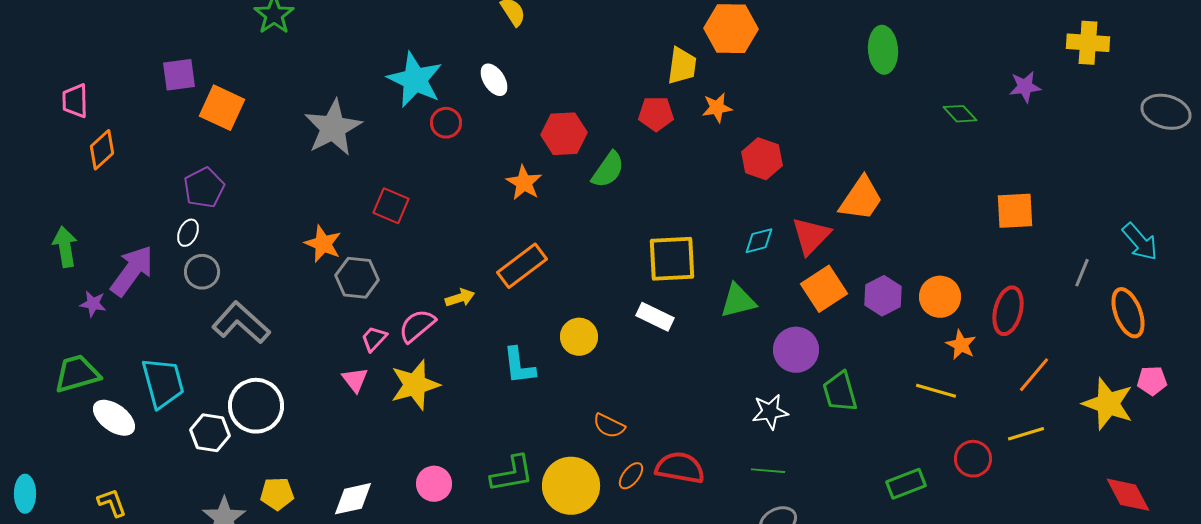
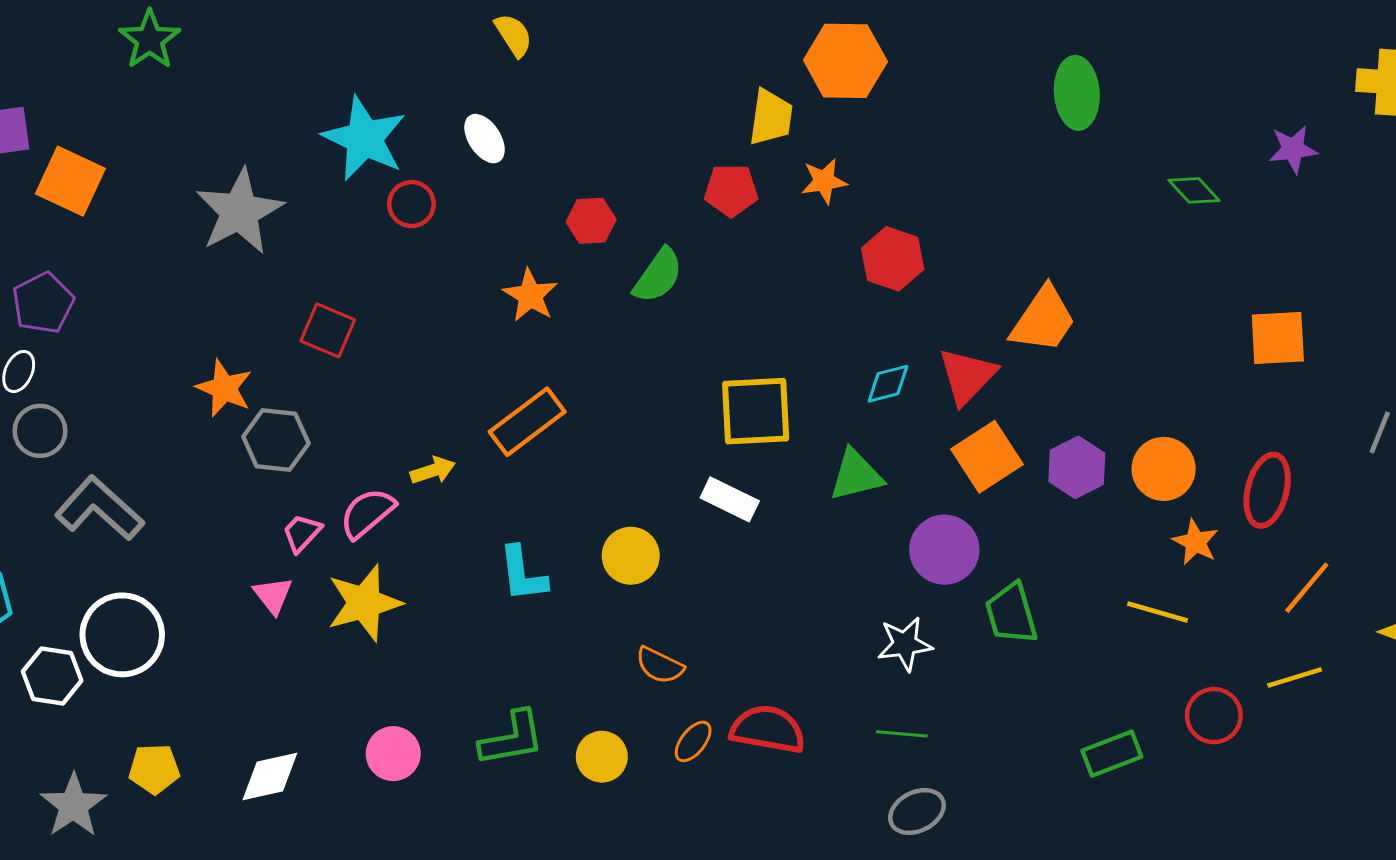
red hexagon: (564, 134) -> (591, 221), size x0.7
yellow circle: (579, 337) -> (631, 556), moved
yellow circle: (571, 486) -> (602, 757), size x0.6

